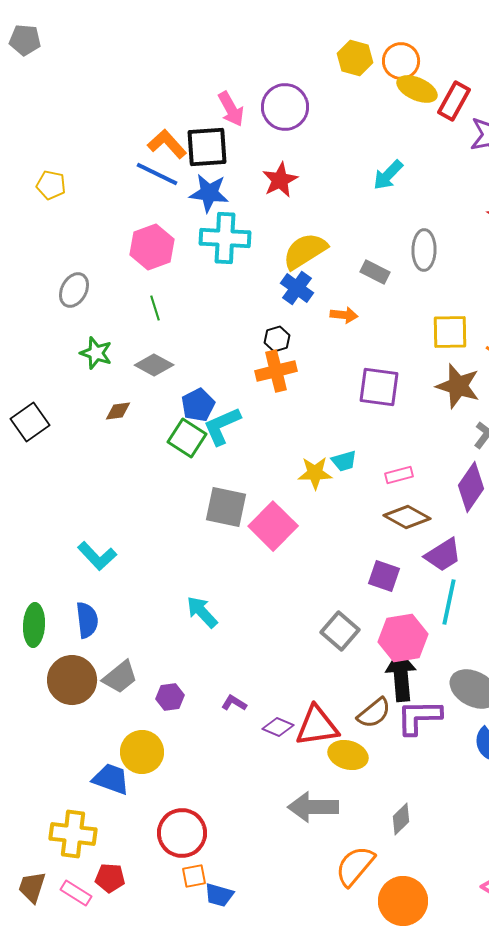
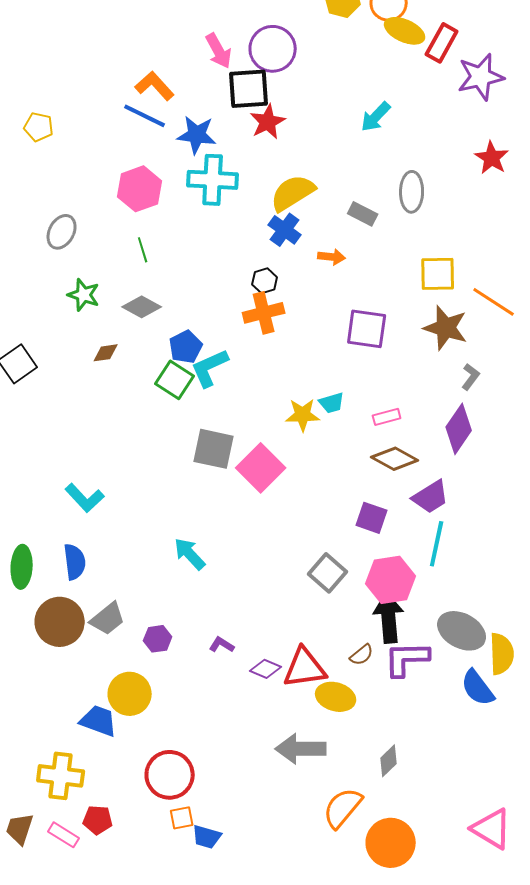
black square: (207, 147) -> (249, 89), moved
brown semicircle: (374, 713) -> (362, 655), size x0.7

